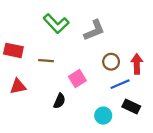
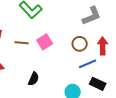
gray L-shape: (94, 30) -> (92, 16), moved
pink square: (77, 79) -> (45, 42), moved

